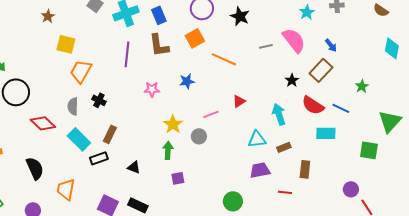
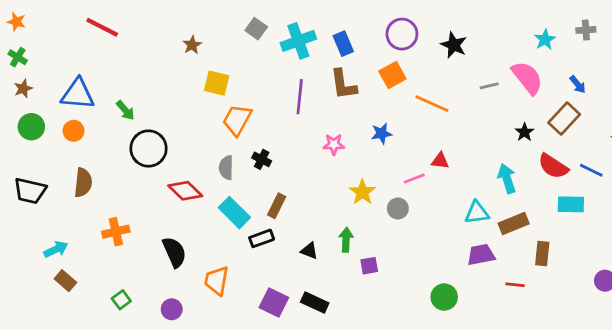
red triangle: (239, 101) -> (440, 161), moved, turned 40
brown rectangle: (284, 147) -> (514, 223), size x1.5
green arrow: (168, 150) -> (346, 240), moved

